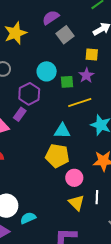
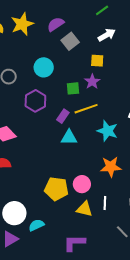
yellow star: (15, 33) -> (22, 24), moved
cyan circle: (47, 71) -> (44, 67), moved
purple rectangle: (20, 114) -> (63, 116), moved
yellow pentagon: (57, 156) -> (56, 189), moved
yellow triangle: (76, 203) -> (85, 209), turned -30

